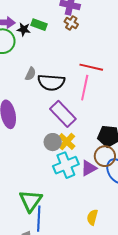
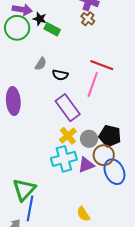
green rectangle: (39, 25) -> (52, 29), moved
black semicircle: (51, 82) -> (60, 75), size x0.6
gray circle: (53, 142) -> (89, 139), moved
yellow semicircle: (92, 217) -> (83, 214), turned -56

